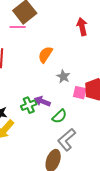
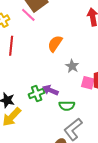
pink line: (18, 27) -> (28, 15), turned 42
green semicircle: (59, 116) -> (67, 106), turned 42

